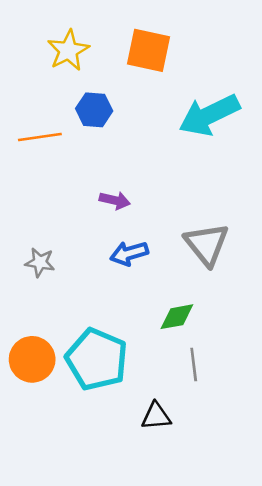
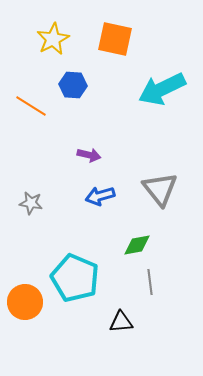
orange line: (40, 137) -> (31, 106), turned 40
orange circle: (32, 359) -> (25, 302), moved

